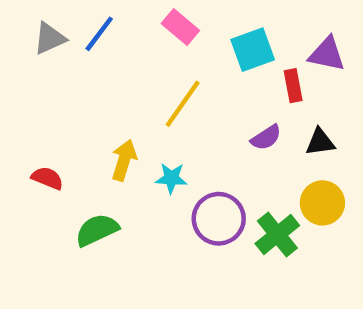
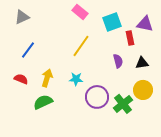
blue line: (99, 34) -> (28, 50), moved
purple semicircle: (266, 138) -> (118, 61), turned -72
yellow arrow: (124, 160) -> (47, 78), moved

